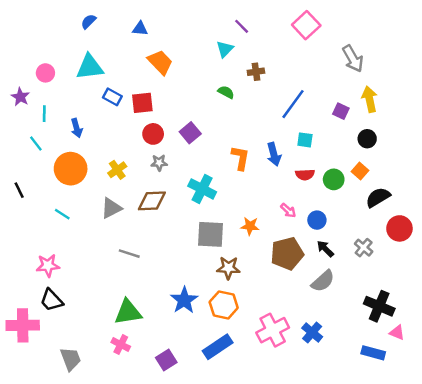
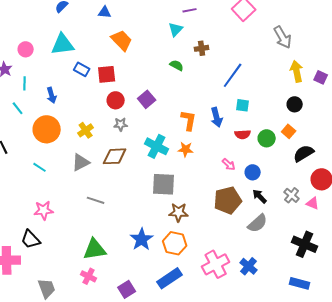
purple line: (242, 26) -> (190, 10), turned -56
purple square: (341, 111) -> (321, 77), moved
orange star: (250, 226) -> (186, 149), moved
pink star: (48, 266) -> (44, 210), moved
pink triangle: (397, 332) -> (313, 203), moved

